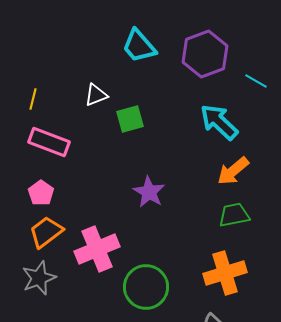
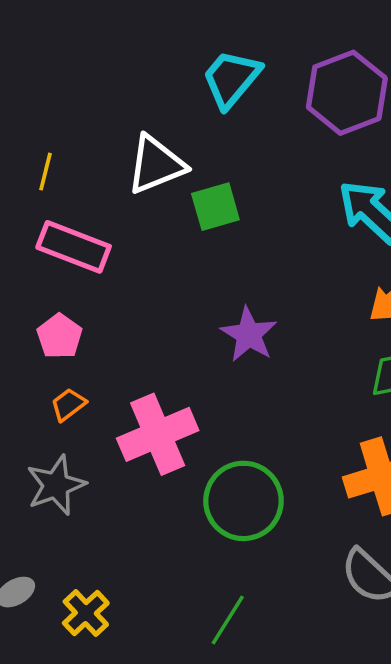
cyan trapezoid: (139, 46) -> (231, 79), turned 81
white triangle: (96, 95) -> (156, 165), size x1.5
orange trapezoid: (46, 232) -> (68, 405), size x0.6

